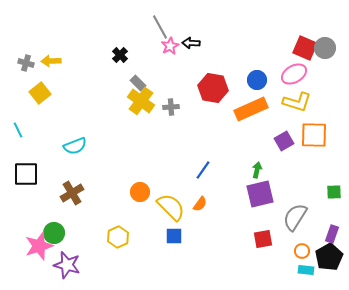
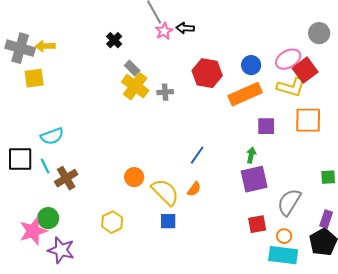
red square: (305, 48) -> (305, 70), moved, turned 30
gray cross: (26, 63) -> (20, 48), size x1.8
yellow square: (40, 93) -> (34, 78), turned 30
cyan line: (18, 130) -> (45, 166), moved
purple square: (284, 141) -> (266, 126), moved, turned 30
cyan semicircle: (75, 146) -> (52, 136), moved
orange circle: (302, 251) -> (284, 236), moved
cyan rectangle: (306, 270) -> (283, 255), moved, size x1.8

